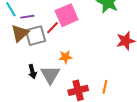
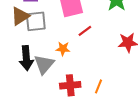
red line: (52, 28) -> (85, 31), moved
black arrow: (32, 72) -> (26, 58), size x1.6

